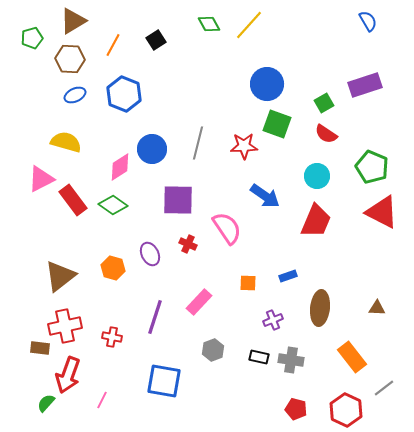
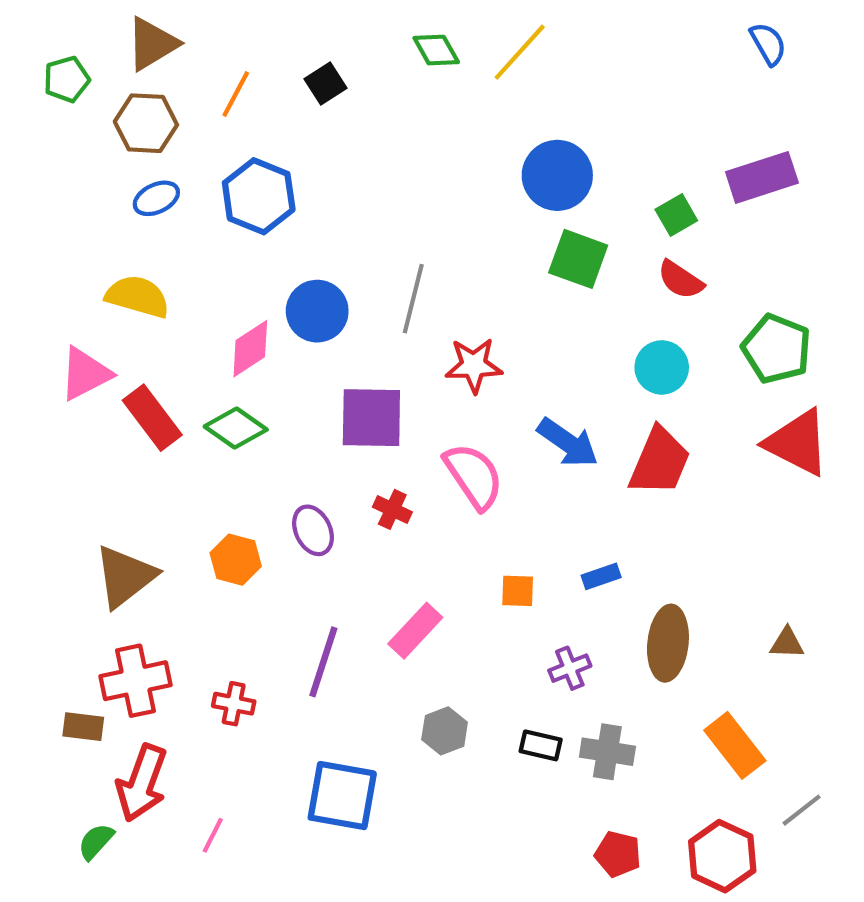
red star: (244, 146) -> (474, 365), moved
blue arrow: (265, 196) -> (568, 443), moved

